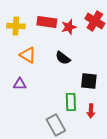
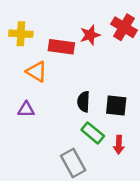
red rectangle: (47, 22) -> (61, 47), moved
black semicircle: (63, 58) -> (84, 102), moved, turned 56
green rectangle: (71, 102) -> (93, 133), turned -48

